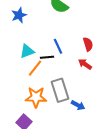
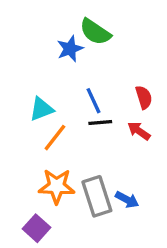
blue star: (19, 15) -> (70, 49), moved
black line: (47, 57) -> (100, 122), moved
gray rectangle: (60, 90) -> (97, 196), moved

